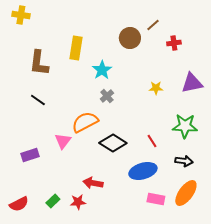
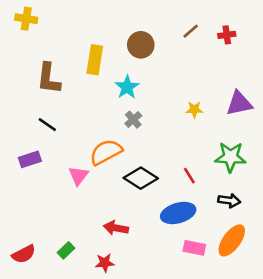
brown circle: (130, 38) -> (141, 45), moved
red cross: (174, 43) -> (227, 35), moved
purple rectangle: (30, 155) -> (30, 159), moved
red star: (78, 202) -> (105, 263), moved

